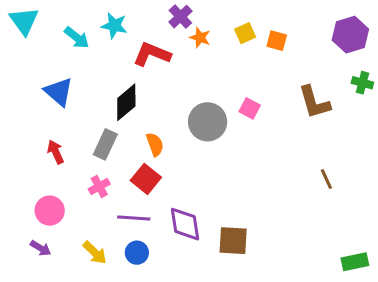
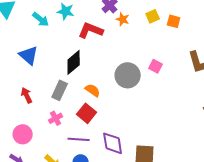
orange semicircle: (155, 144) -> (93, 90), turned -35

